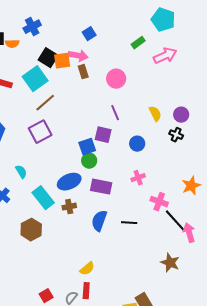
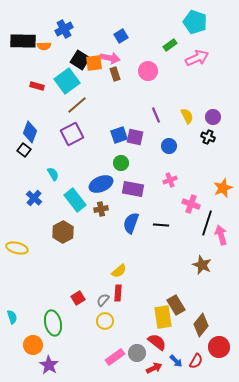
pink circle: (116, 79) -> (148, 71), moved
purple line: (115, 113) -> (156, 115), moved
blue square: (87, 147) -> (119, 135), moved
black line: (175, 221) -> (207, 223), turned 60

